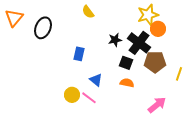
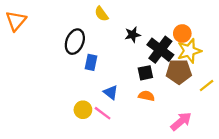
yellow star: (148, 15) -> (189, 51), moved
black ellipse: (43, 28) -> (75, 42), moved
black star: (115, 40) -> (133, 35), moved
black square: (126, 63) -> (145, 73), turned -32
yellow line: (179, 74) -> (207, 85), turned 32

